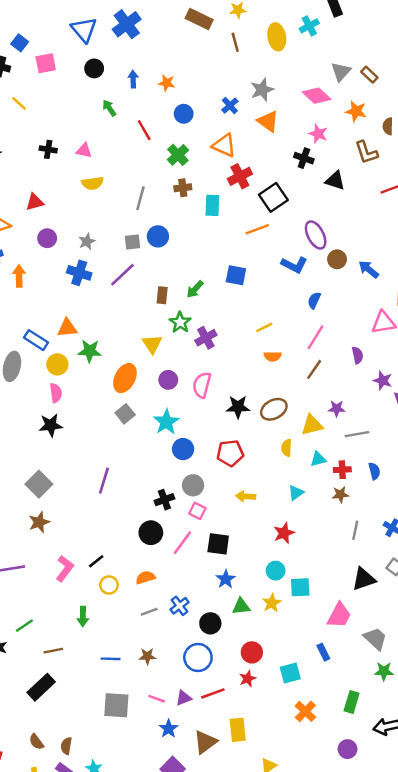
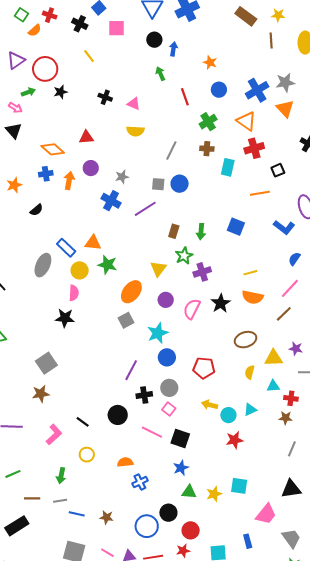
blue arrow: (133, 79) -> (173, 49), moved
blue cross: (230, 106) -> (257, 90), size x1.6
black square: (273, 197) -> (278, 170), size x0.6
orange arrow: (19, 276) -> (69, 181), moved
green arrow: (195, 289) -> (201, 232), turned -49
orange semicircle: (273, 356) -> (253, 297), size x1.5
black star: (238, 407) -> (221, 303), moved, turned 30
purple line: (104, 481) -> (131, 370), moved
black circle: (151, 533) -> (118, 415), moved
pink line: (182, 543) -> (152, 432), turned 70
black line: (96, 561) -> (83, 422), moved, turned 64
cyan circle: (276, 571) -> (228, 415), moved
orange semicircle: (145, 577) -> (125, 462), moved
gray line: (149, 612) -> (60, 501), moved
black circle: (210, 623) -> (168, 513), moved

